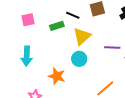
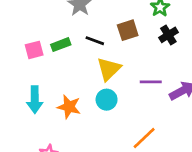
green rectangle: (57, 26) -> (61, 45), moved
orange star: (57, 76) -> (69, 107), moved

